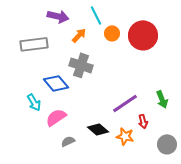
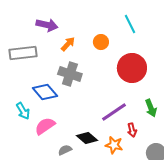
cyan line: (96, 15) -> (130, 24), moved
red circle: (143, 35) -> (132, 68), moved
gray semicircle: (68, 141) -> (65, 150), moved

